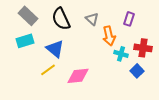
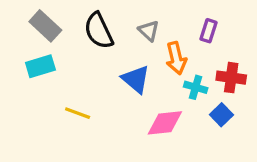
blue triangle: (55, 49) -> (136, 79), moved
yellow line: (48, 70) -> (78, 113), turned 56
pink diamond: (78, 76) -> (165, 123), moved

